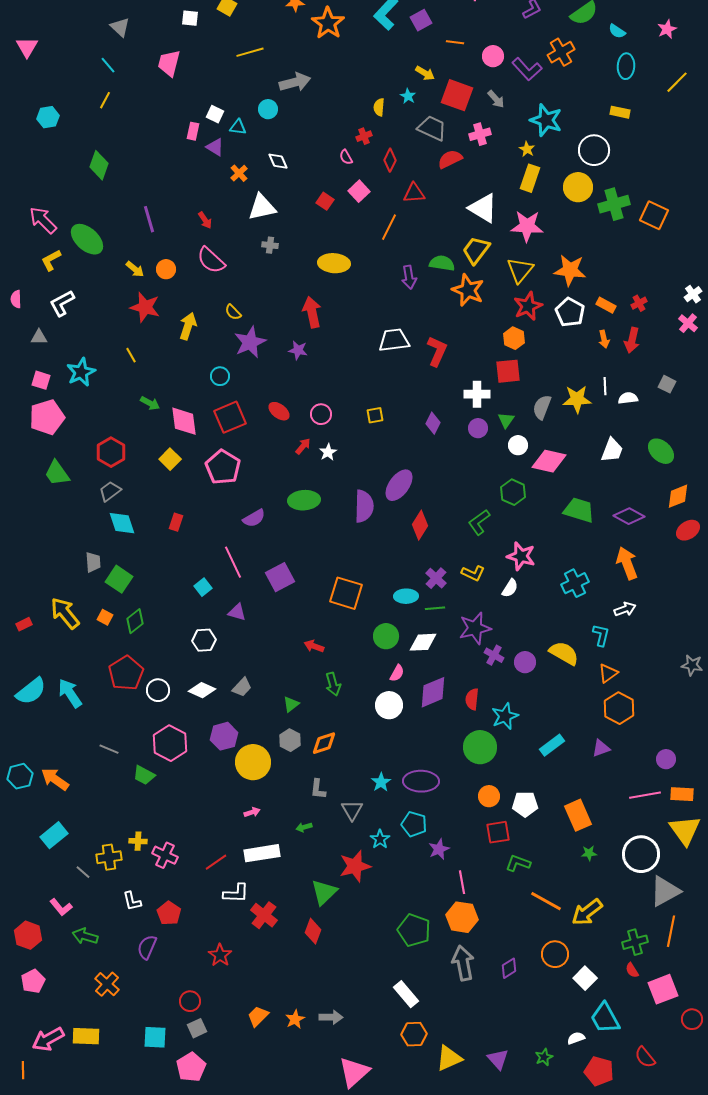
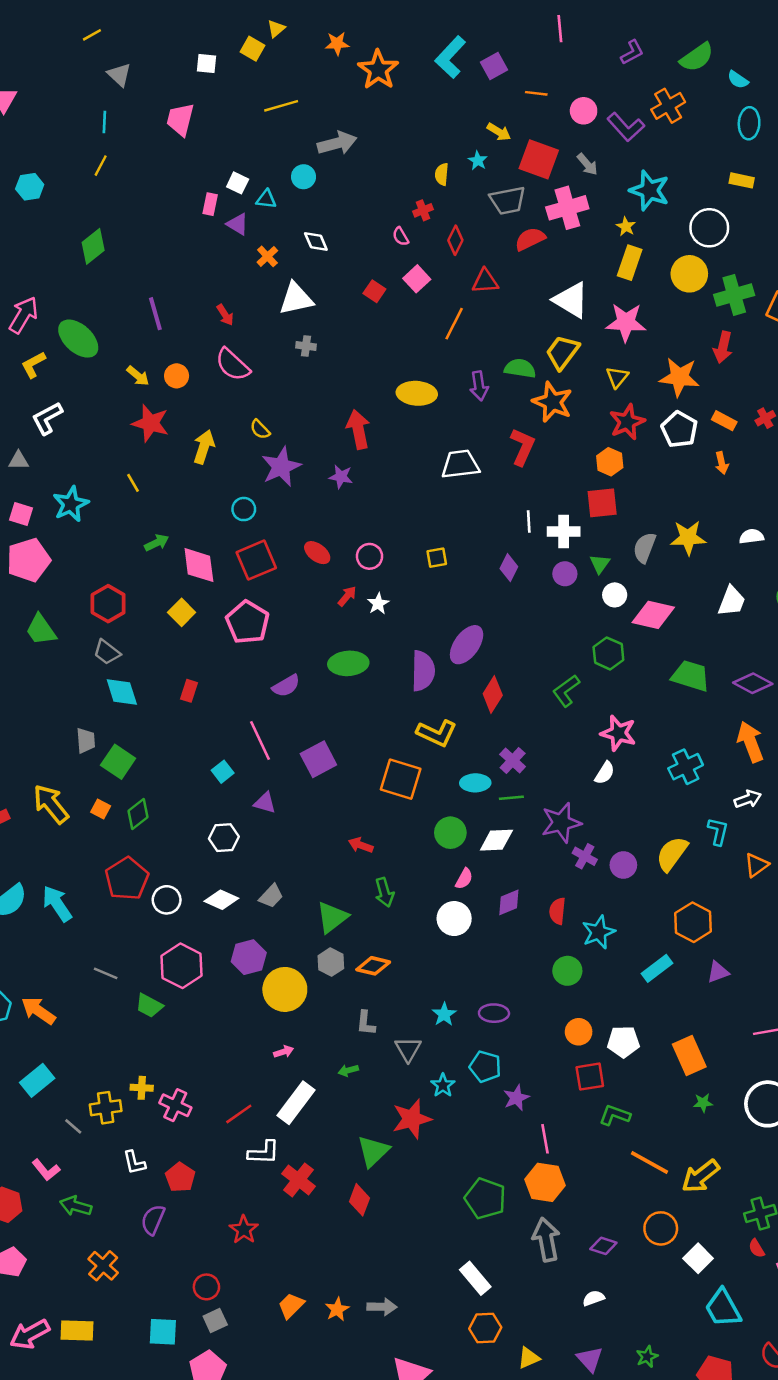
cyan line: (108, 65) -> (104, 122), turned 42
gray trapezoid: (432, 128) -> (508, 200), turned 144
pink cross: (480, 134) -> (567, 208), size x1.5
green diamond: (99, 165) -> (93, 246), turned 32
pink arrow: (43, 220) -> (23, 315), turned 76
yellow ellipse: (334, 263) -> (417, 393), moved
yellow triangle: (520, 270) -> (617, 377), size x0.7
red arrow: (632, 340) -> (723, 347), moved
red L-shape: (437, 351) -> (523, 447), moved
white line: (605, 386) -> (529, 521), moved
green arrow: (150, 403) -> (157, 543), turned -54
gray trapezoid: (110, 491) -> (107, 652), turned -105
yellow L-shape: (473, 573) -> (437, 733), moved, size x1.4
yellow semicircle: (564, 653) -> (672, 854), turned -84
orange triangle: (608, 673) -> (757, 865), moved
purple diamond: (433, 692) -> (509, 902), size x0.7
green triangle: (291, 704) -> (332, 917), size x1.6
orange hexagon: (619, 708) -> (693, 922), moved
orange diamond: (324, 743) -> (373, 966), turned 32
green circle: (480, 747) -> (567, 971), size x0.7
purple ellipse: (421, 781) -> (494, 1013), size x0.7
white rectangle: (262, 853) -> (296, 1103), turned -44
purple diamond: (509, 968) -> (603, 1246), turned 50
white semicircle: (576, 1038) -> (594, 1298), moved
yellow triangle: (449, 1058) -> (529, 1358), size x0.7

